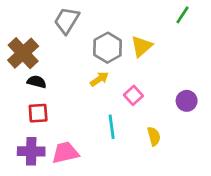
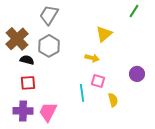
gray hexagon: (108, 48) -> (49, 46), moved
yellow arrow: (99, 79) -> (92, 58), moved, turned 48
pink square: (133, 95) -> (98, 81), moved, turned -32
pink trapezoid: (65, 153) -> (48, 112), turned -50

